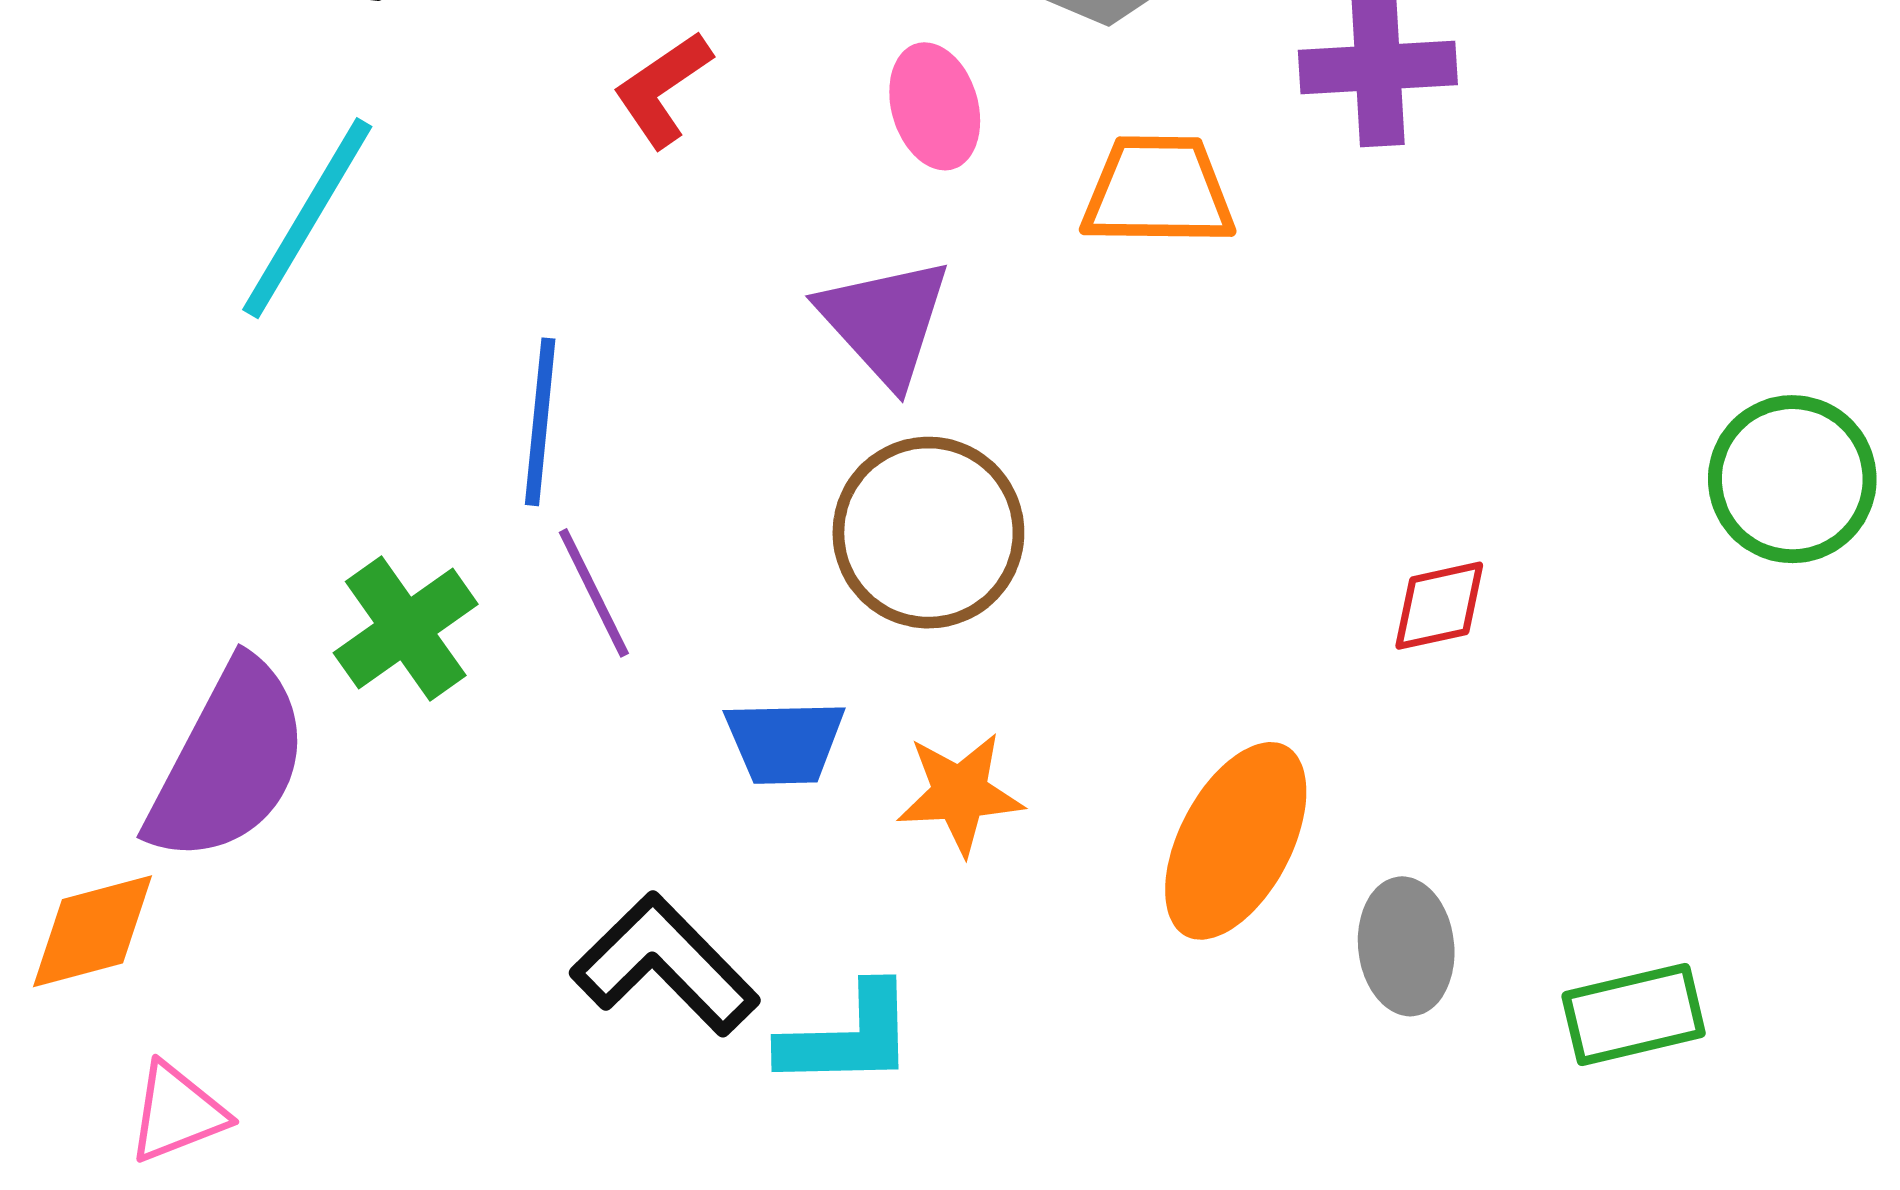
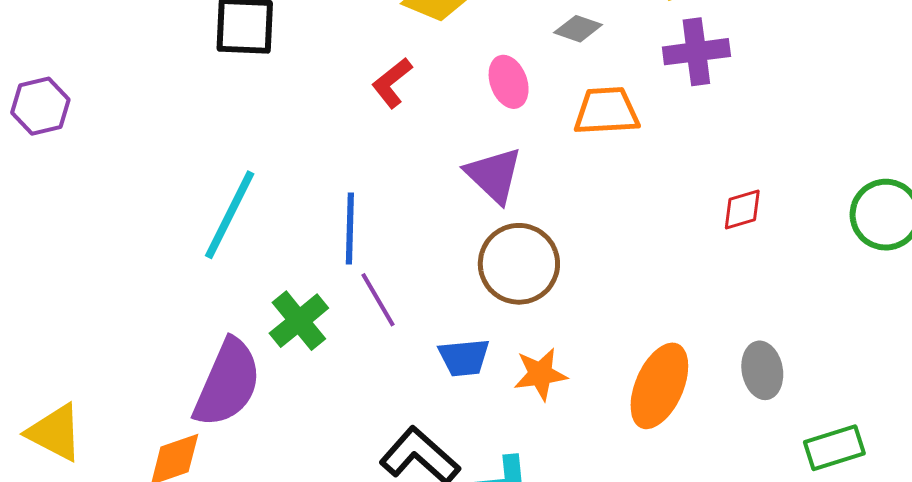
cyan line: (307, 218) -> (230, 215), moved
red diamond: (1439, 606) -> (742, 210), moved
gray ellipse: (1406, 946) -> (762, 370), moved

